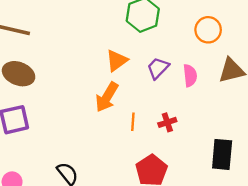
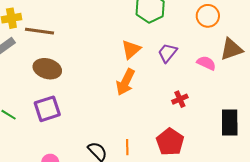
pink semicircle: (190, 76) -> (206, 63), moved, turned -54
orange line: (133, 122) -> (127, 147), moved

